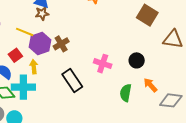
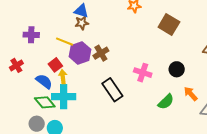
brown square: (147, 15) -> (169, 25), moved
yellow arrow: (34, 67) -> (63, 77), moved
green semicircle: (126, 93) -> (166, 102), turned -144

